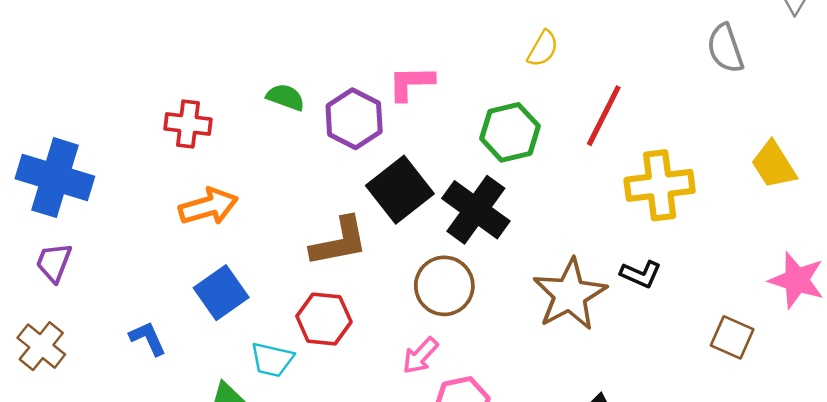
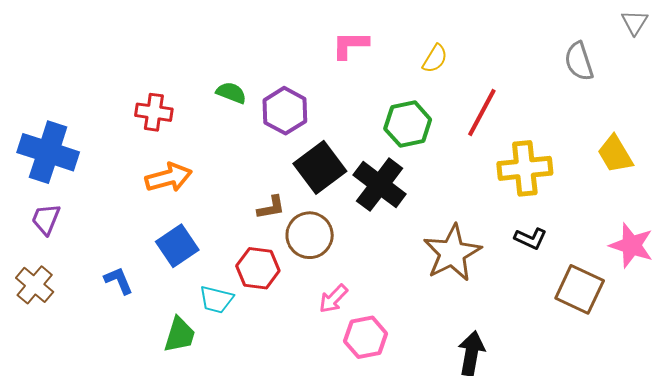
pink L-shape: (411, 83) -> (350, 45), moved
brown L-shape: (339, 242) -> (271, 207), size x0.6
black L-shape: (641, 274) -> (531, 238), moved
brown circle: (444, 286) -> (310, 235), moved
brown square: (732, 337) -> (580, 289), size x1.4

